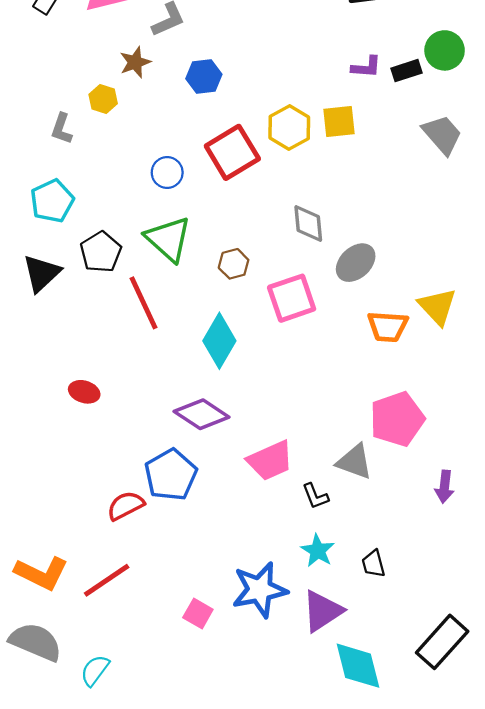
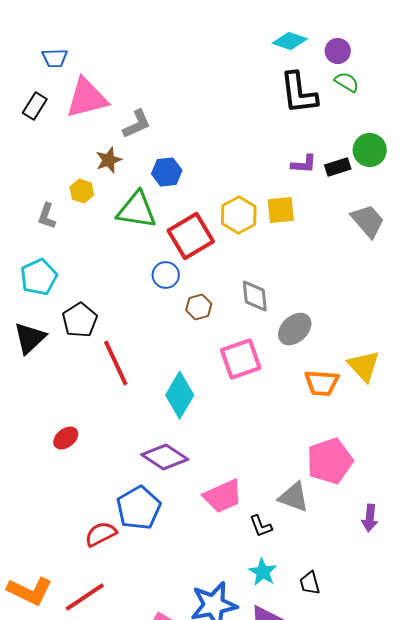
blue circle: (167, 173) -> (166, 275), moved
green triangle: (168, 239) -> (137, 210), moved, turned -33
brown hexagon: (234, 264) -> (199, 307), moved
red ellipse: (84, 392) -> (66, 438), turned -55

